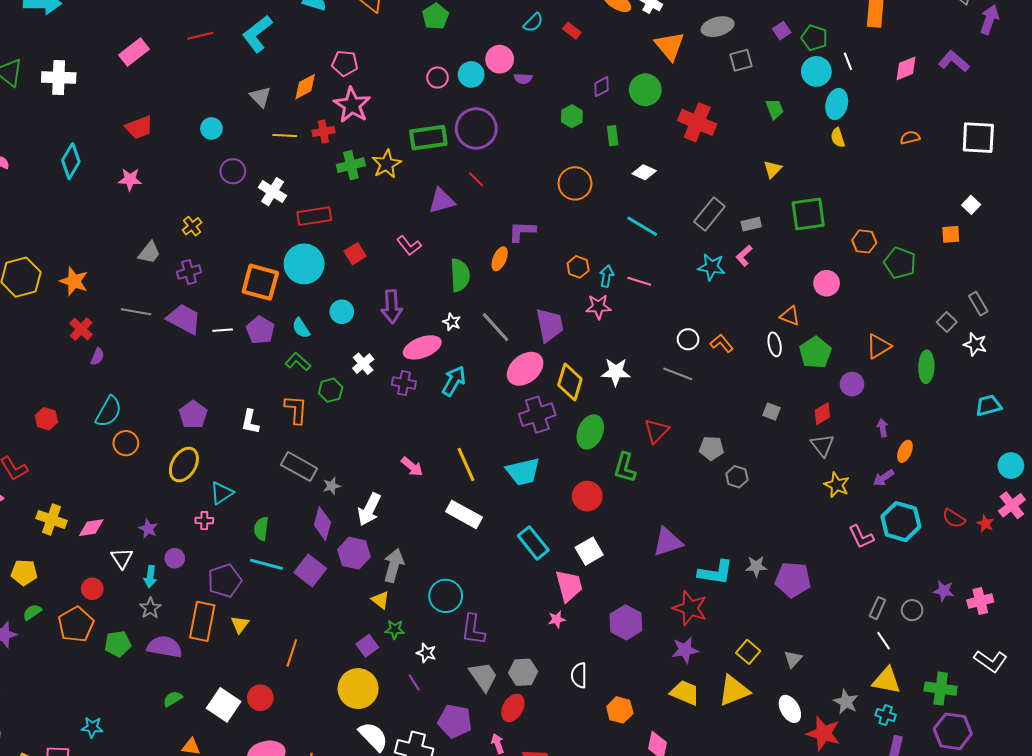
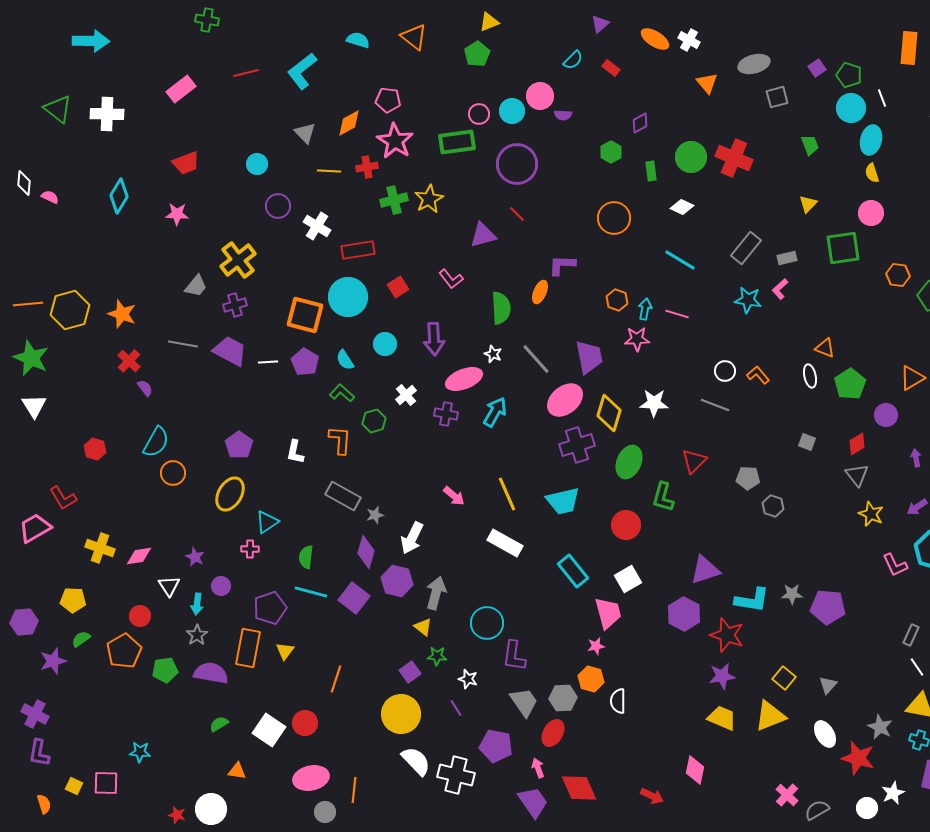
orange triangle: (670, 46) -> (707, 83), size x0.7
green circle: (645, 90) -> (691, 157), moved
green rectangle: (428, 138) -> (457, 142), moved
yellow cross: (192, 226) -> (238, 260), size x1.8
pink circle: (827, 283) -> (871, 213), moved
purple semicircle: (97, 357) -> (145, 388), turned -60
purple hexagon: (626, 622) -> (684, 614), moved
orange hexagon: (620, 710) -> (591, 679), moved

